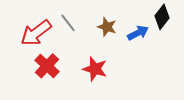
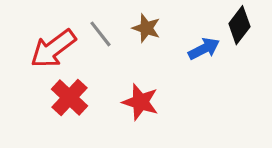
brown star: (107, 27) -> (146, 28), moved

